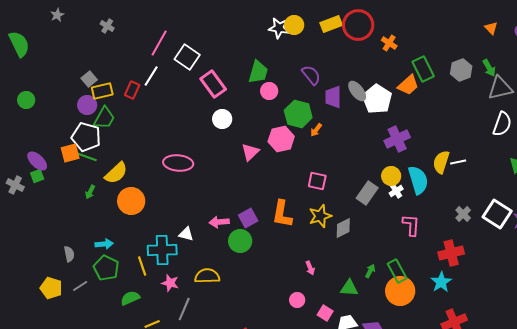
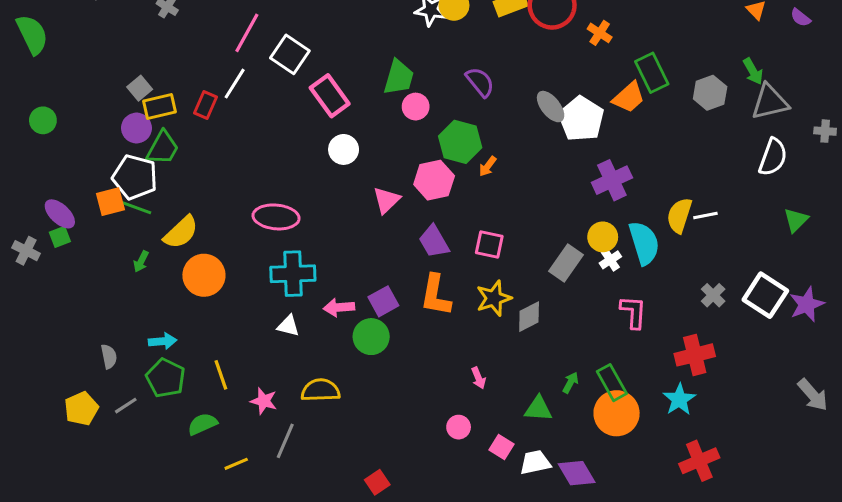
gray hexagon: (461, 70) -> (710, 93), moved
purple trapezoid: (333, 97) -> (434, 241), moved, turned -30
cyan cross: (162, 250) -> (293, 274), moved
yellow pentagon: (51, 288) -> (81, 409), turned 30

